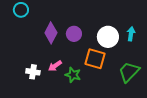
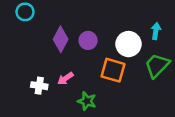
cyan arrow: (131, 34) -> (156, 31), moved
green trapezoid: (129, 72) -> (157, 65), moved
green star: (73, 75) -> (87, 101), moved

